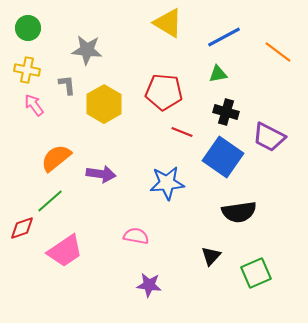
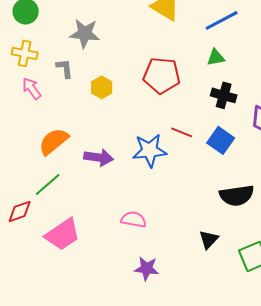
yellow hexagon: (104, 104) -> (102, 87), size x0.6
red line: (182, 132) -> (182, 132), moved
blue square: (223, 157) -> (221, 140), size x0.7
blue star: (167, 183) -> (150, 150), moved

